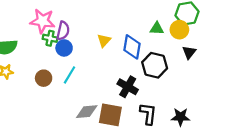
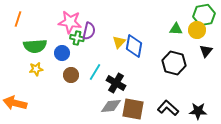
yellow triangle: (104, 40) -> (119, 42), moved
blue diamond: (132, 47) -> (134, 46), moved
blue circle: (64, 48) -> (62, 53), moved
black cross: (128, 87) -> (116, 83), moved
black L-shape: (148, 114) -> (168, 108), turned -55

